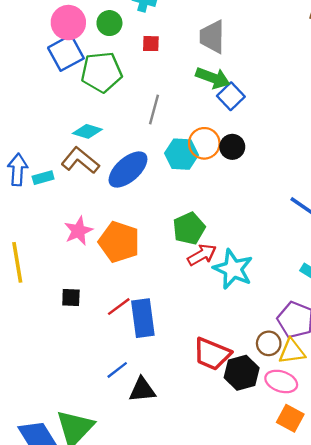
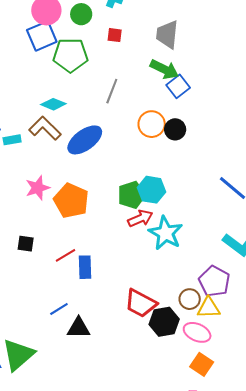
cyan hexagon: (181, 154) -> (151, 190), moved
blue rectangle: (143, 318) -> (85, 267), size x0.7

